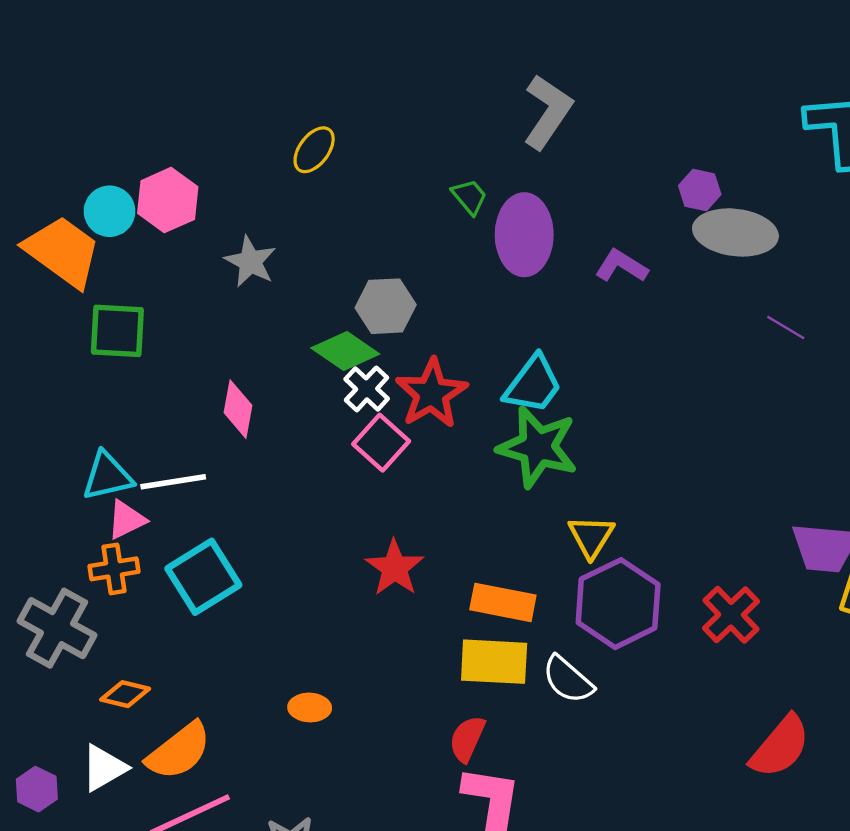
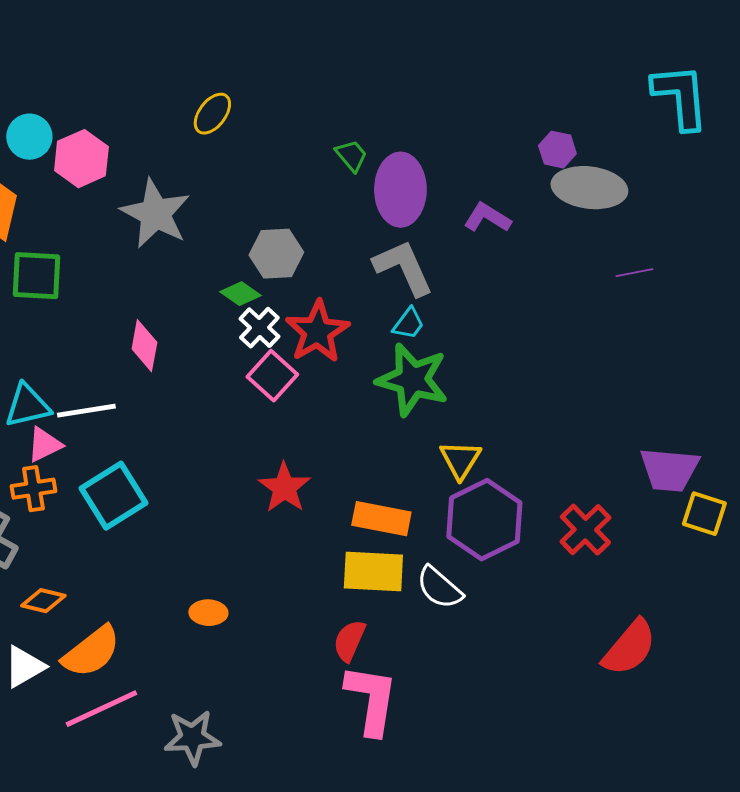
gray L-shape: (548, 112) -> (403, 268), moved, turned -58
cyan circle: (110, 211) -> (29, 137), moved
gray star: (250, 262) -> (155, 214), size x1.5
purple line: (786, 327) -> (634, 273), turned -42
green diamond: (345, 351) -> (240, 294), size x0.7
cyan trapezoid: (533, 384) -> (408, 324), size x0.6

